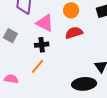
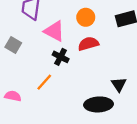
black cross: (42, 45) -> (61, 57), moved, turned 32

